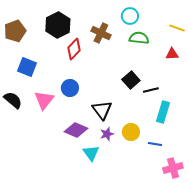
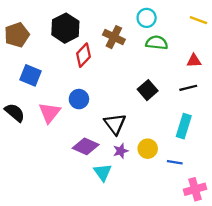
yellow line: (177, 28) -> (198, 20), moved
black line: (151, 90) -> (188, 88), moved

